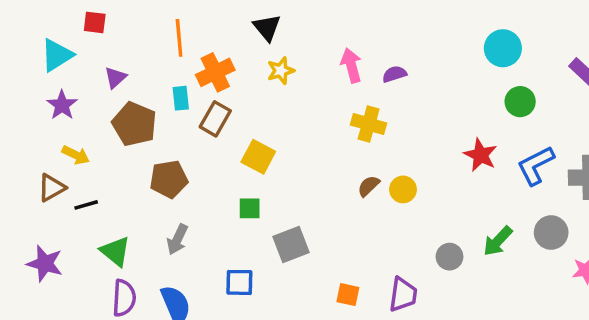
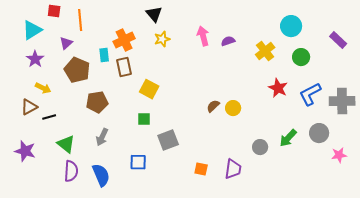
orange line: (179, 38) -> (80, 20), moved
brown rectangle: (215, 119) -> (124, 67), turned -42
yellow cross: (369, 124) -> (265, 51), moved, turned 36

